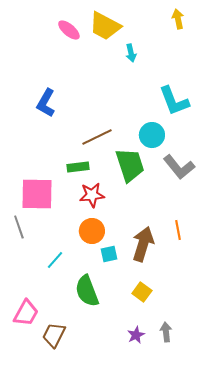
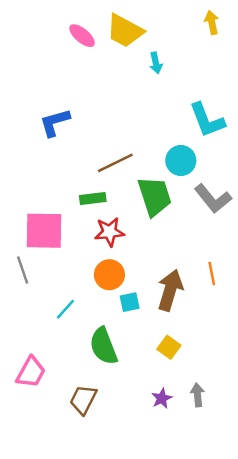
blue L-shape: (46, 103) -> (55, 122), turned 44
brown trapezoid: (54, 335) -> (83, 400), moved

